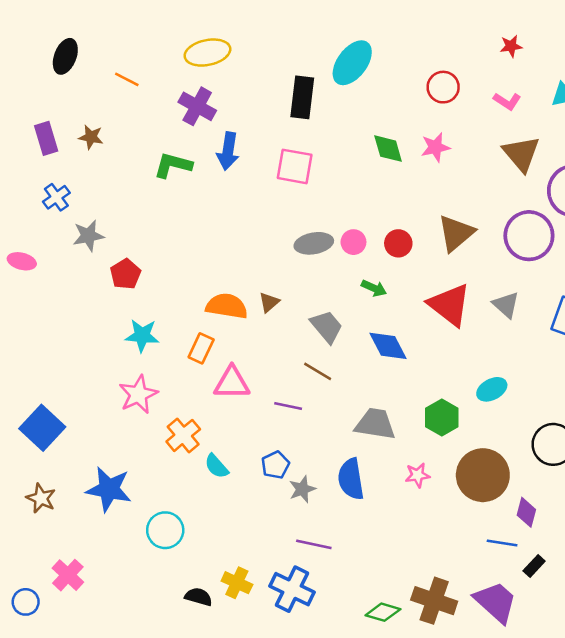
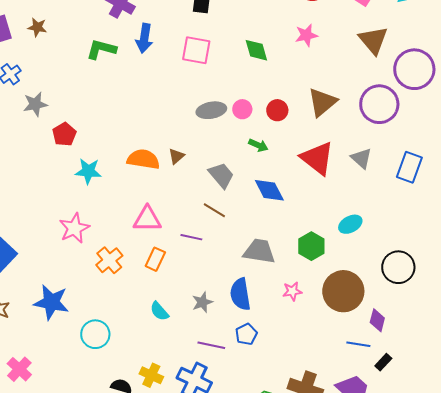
green diamond: (388, 149) -> (256, 50), moved
cyan star: (142, 336) -> (88, 171), moved
orange rectangle: (201, 348) -> (155, 259), moved
blue pentagon: (275, 465) -> (246, 334), moved
cyan semicircle: (216, 466) -> (159, 311), moved

